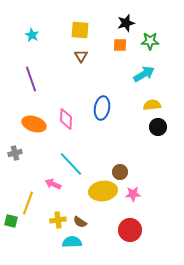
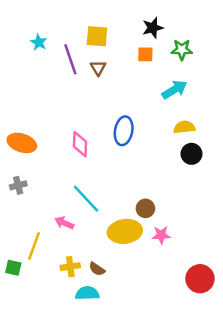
purple line: (31, 79) -> (70, 59), moved
orange ellipse: (34, 124) -> (22, 143), moved
red circle: (130, 230) -> (200, 279), moved

